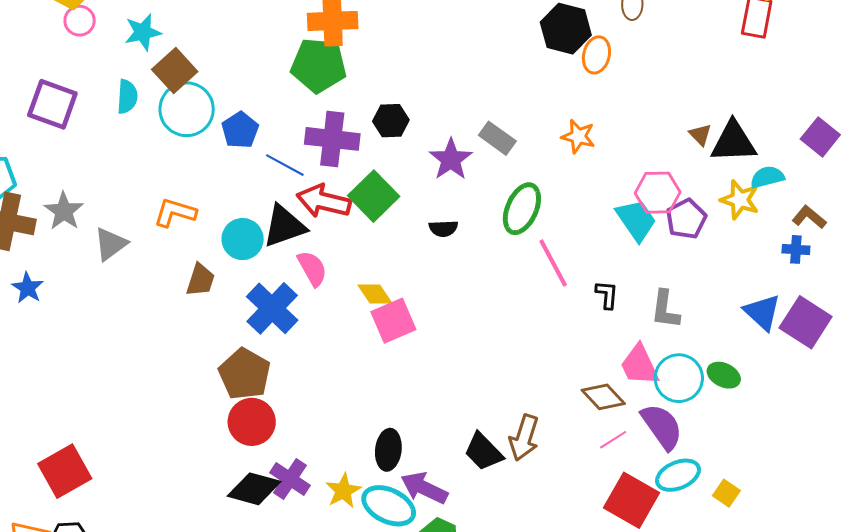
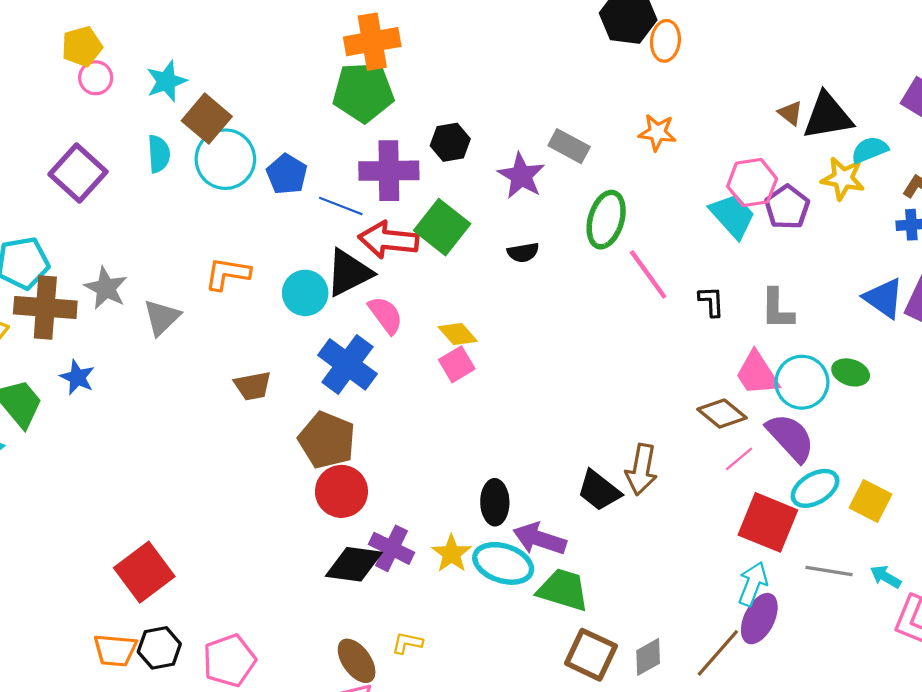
purple square: (52, 104) -> (78, 173), turned 30
brown trapezoid: (200, 280) -> (253, 386), moved, turned 69
pink square: (393, 321) -> (457, 364), moved, size x0.7
yellow square: (726, 493) -> (870, 501), size x1.4

